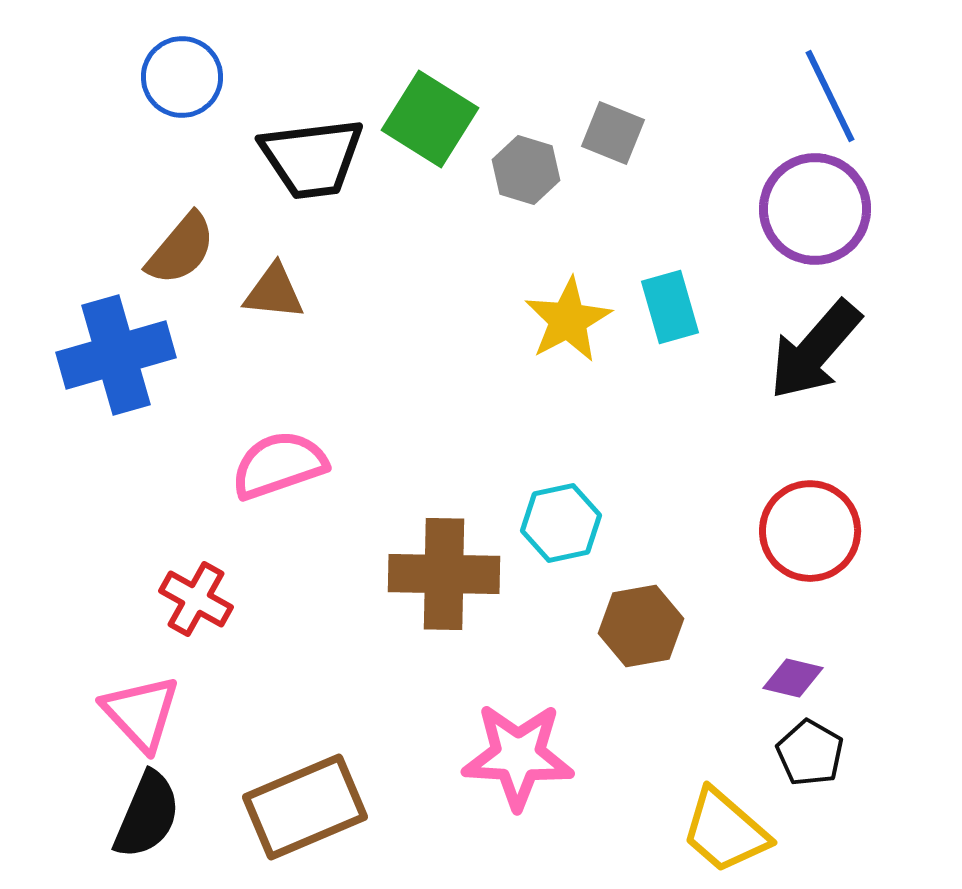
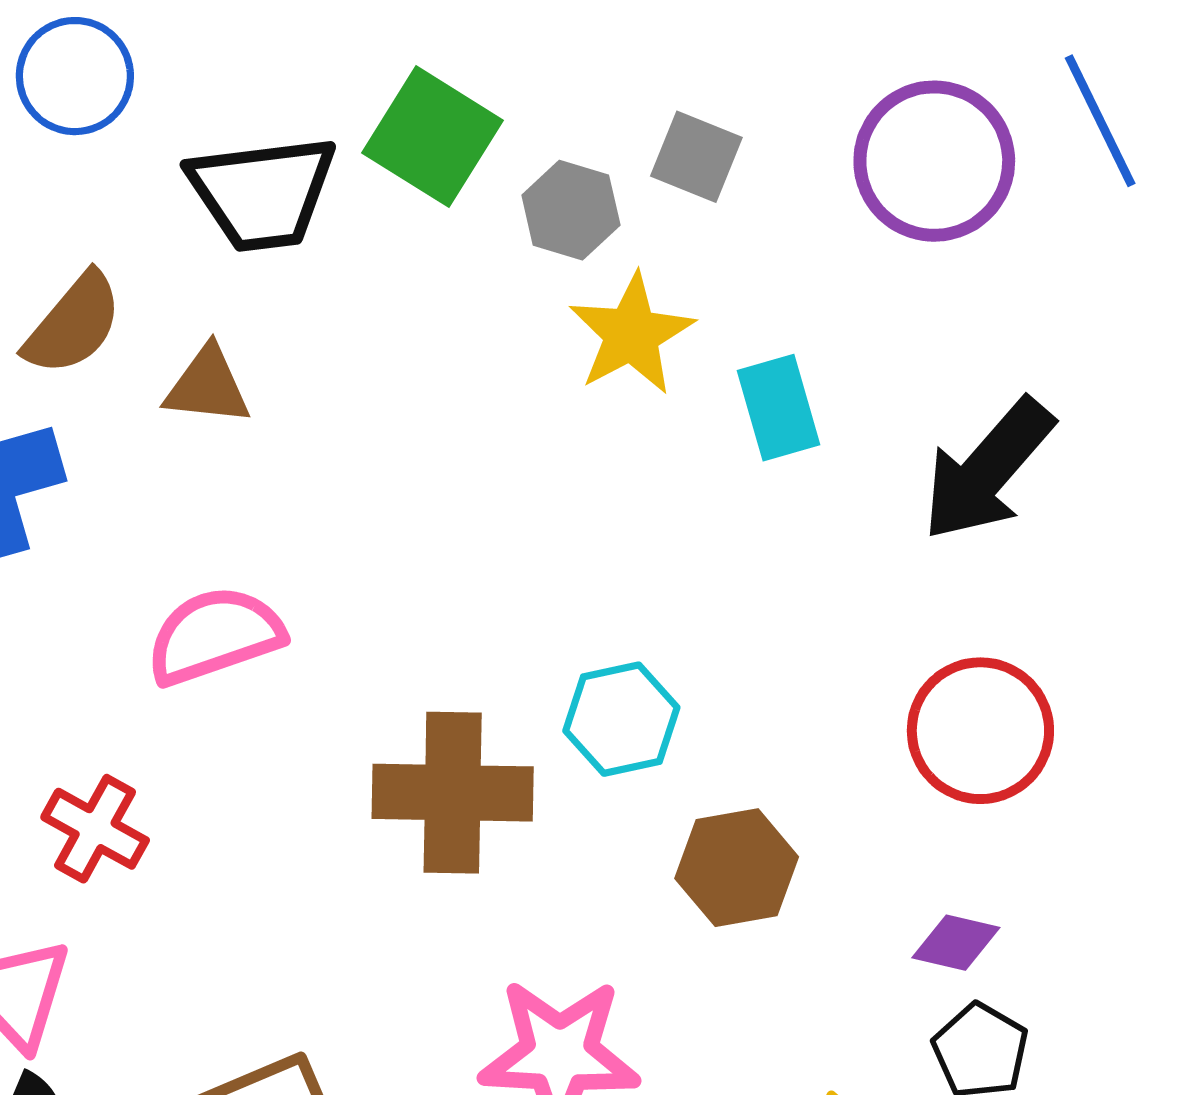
blue line: (830, 96) -> (1100, 121), moved
purple circle: (815, 209) -> (934, 161), moved
yellow star: (568, 320) -> (631, 334), moved

